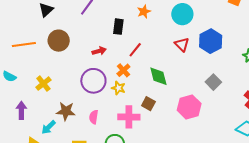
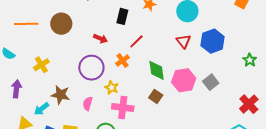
red arrow: (99, 51) -> (100, 39), turned 32
yellow star: (118, 88) -> (112, 88), moved
brown square: (148, 104) -> (156, 96), moved
pink hexagon: (189, 107) -> (184, 80), moved

